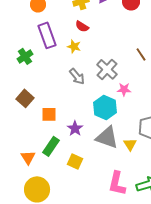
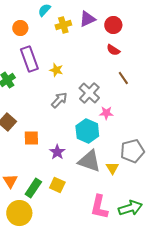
red semicircle: (82, 26) -> (113, 50), moved
gray arrow: (77, 76) -> (59, 100), turned -96
green rectangle: (51, 146) -> (33, 188), moved

